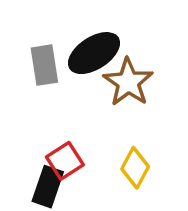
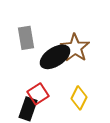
black ellipse: (94, 53) -> (55, 57), moved

